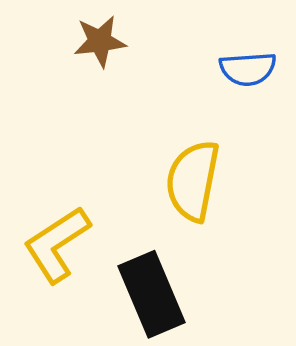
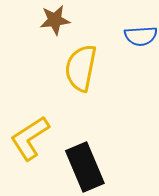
yellow semicircle: (193, 181) -> (81, 68), moved

